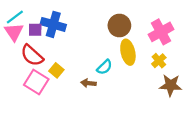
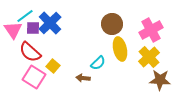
cyan line: (15, 17) -> (25, 16), moved
blue cross: (53, 24) -> (50, 23), turned 30
yellow cross: (159, 61) -> (149, 57), size x1.5

